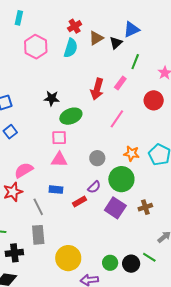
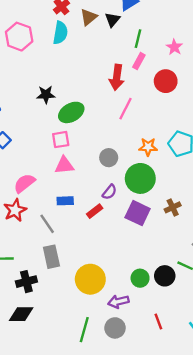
pink rectangle: (120, 83) -> (139, 61), moved
red arrow: (97, 89) -> (117, 77), moved

